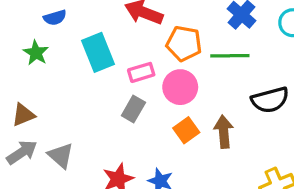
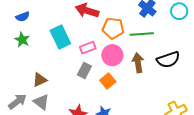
blue semicircle: (55, 18) -> (23, 17), moved
brown triangle: (23, 115) -> (40, 80), moved
orange square: (186, 130) -> (108, 81), moved
brown arrow: (224, 132) -> (138, 63), moved

